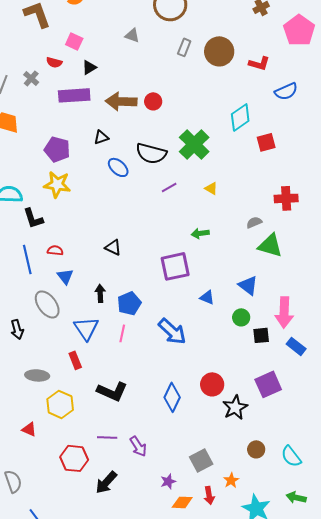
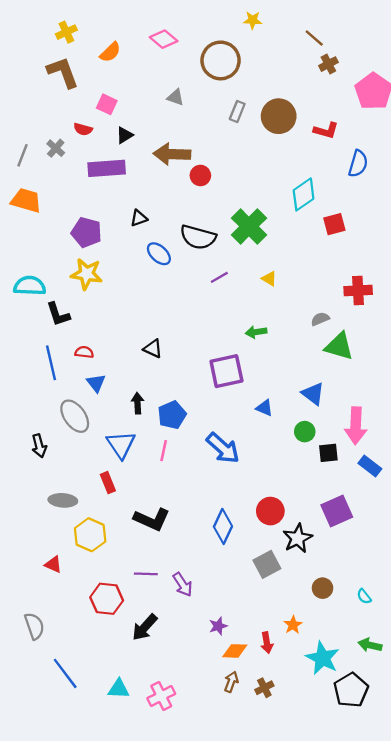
blue semicircle: (286, 91) -> (358, 164), turned -50
brown arrow: (121, 101) -> (172, 154), moved
cyan semicircle: (291, 456) -> (364, 596), size x0.6
gray square: (201, 460) -> (267, 564), moved

